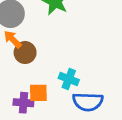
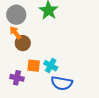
orange square: (38, 93) -> (34, 66), moved

